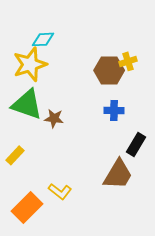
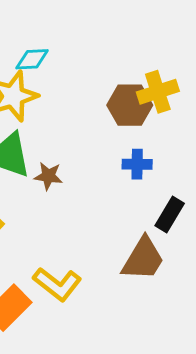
yellow cross: (128, 61) -> (158, 92), size x1.5
yellow L-shape: (60, 191) -> (57, 284), size x1.4

